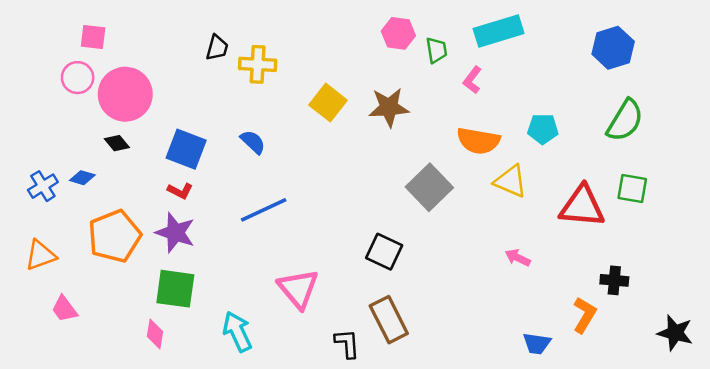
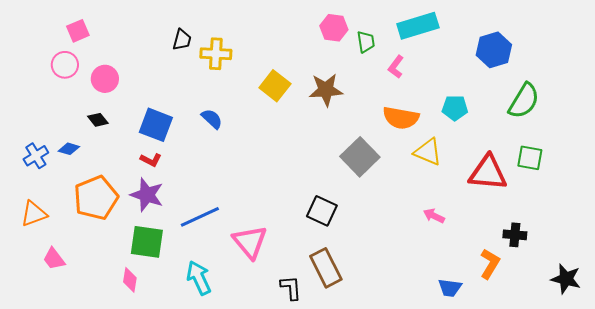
pink square: (93, 37) -> (78, 31), turned -30
blue hexagon: (613, 48) -> (494, 50), moved
pink circle: (125, 94) -> (105, 79), size x0.6
blue line: (264, 210) -> (200, 217), moved

